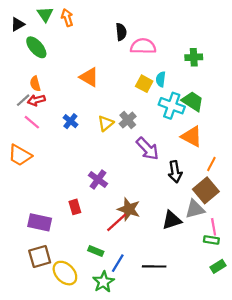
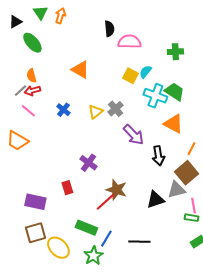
orange arrow: (67, 18) -> (60, 16), turned 35
cyan semicircle: (161, 79) -> (145, 72), turned 32
green rectangle: (96, 251) -> (86, 228), size x1.5

